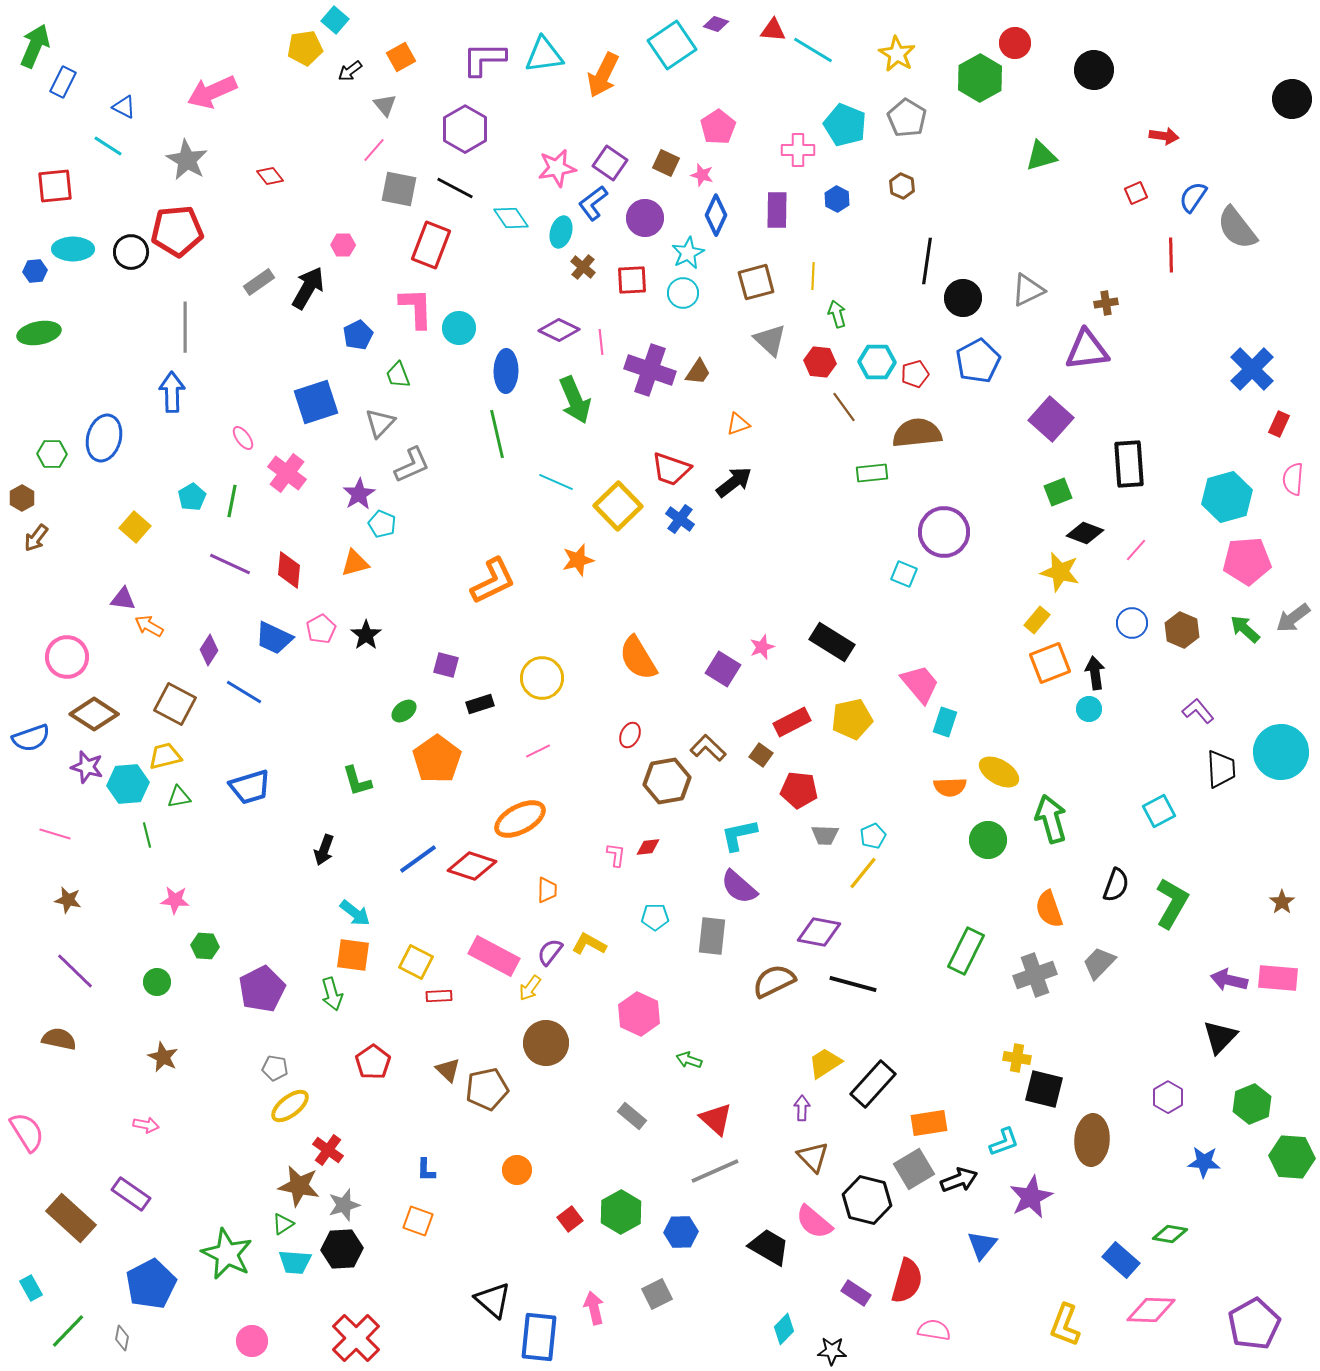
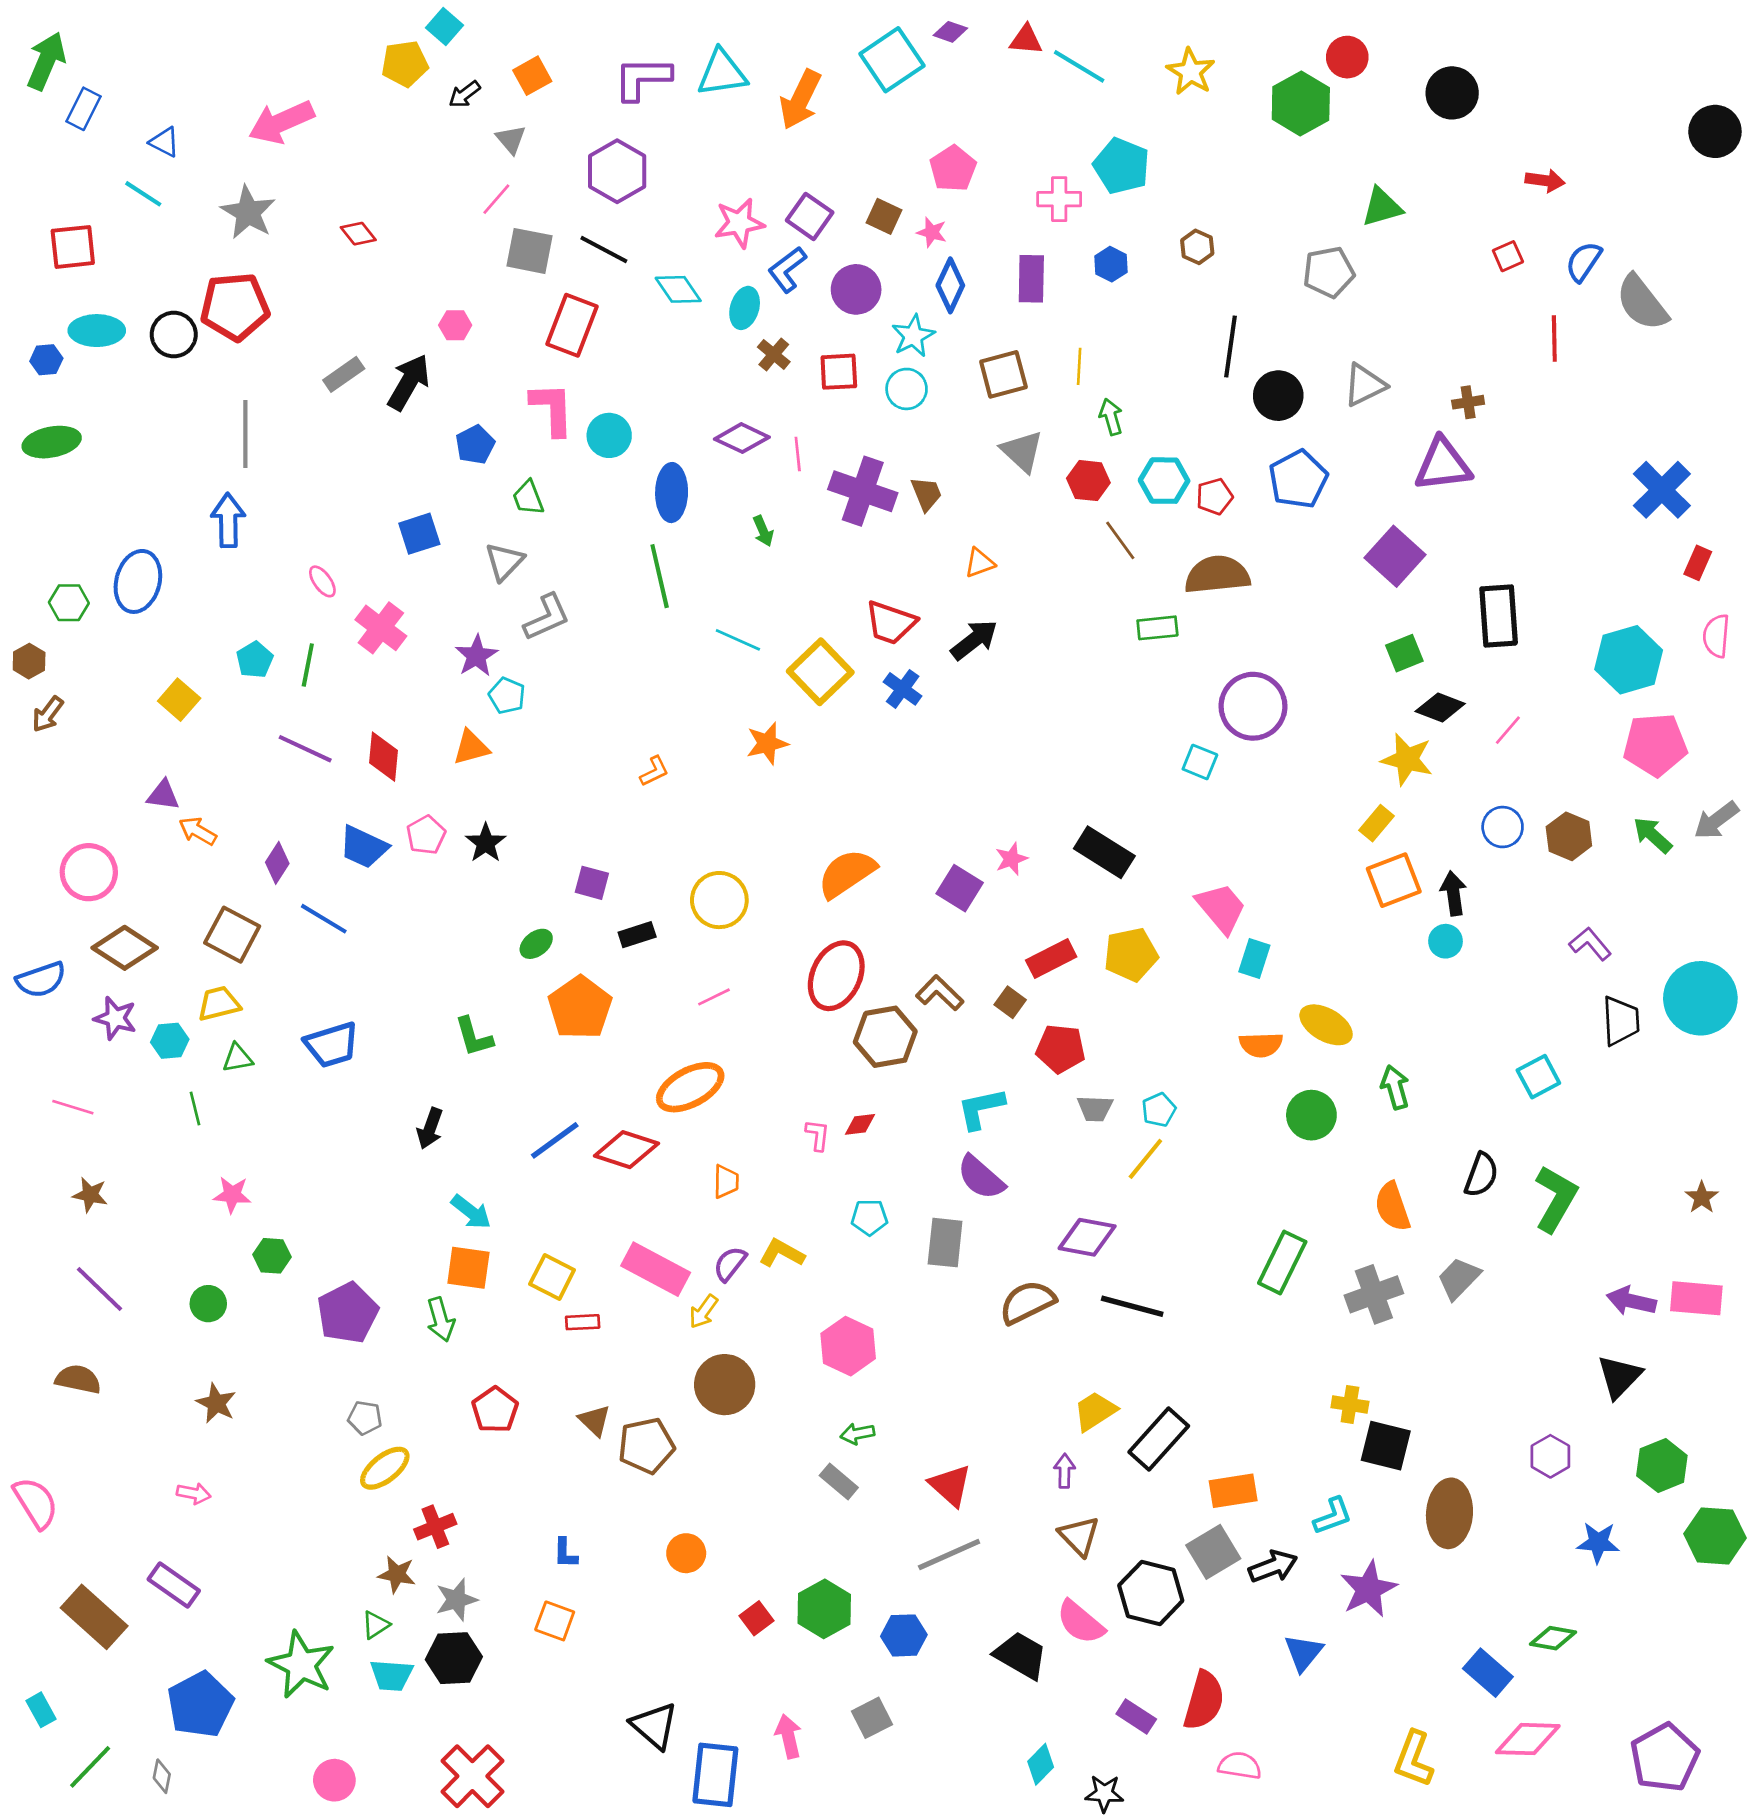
gray pentagon: (907, 118) -> (1329, 272), moved, turned 30
brown trapezoid: (698, 372) -> (926, 494), turned -56
green arrow: (575, 400) -> (763, 531), size x0.5
blue square: (316, 402) -> (419, 534), size x0.7
orange L-shape: (493, 581) -> (654, 771), size x0.5
orange semicircle: (638, 658) -> (847, 873), turned 87
red ellipse: (630, 735) -> (836, 976), size x2.0
cyan hexagon: (128, 784) -> (170, 1041), size x0.7
green arrow: (1051, 819) -> (1395, 1087), size x0.7
green arrow: (689, 1060) -> (857, 1434), moved, turned -30
red cross: (328, 1150) -> (435, 1527), turned 32
brown star: (299, 1186) -> (397, 1574), size x0.7

